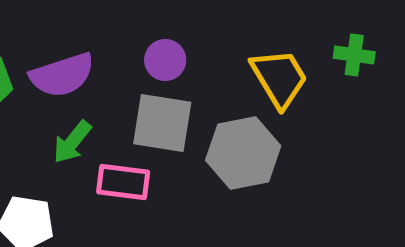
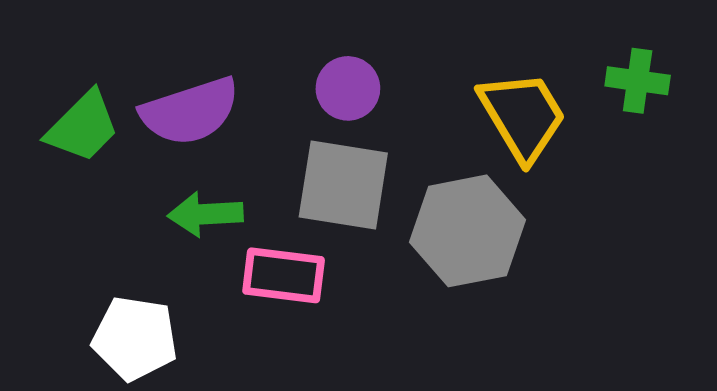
green arrow: (72, 142) -> (205, 214), turned 48

